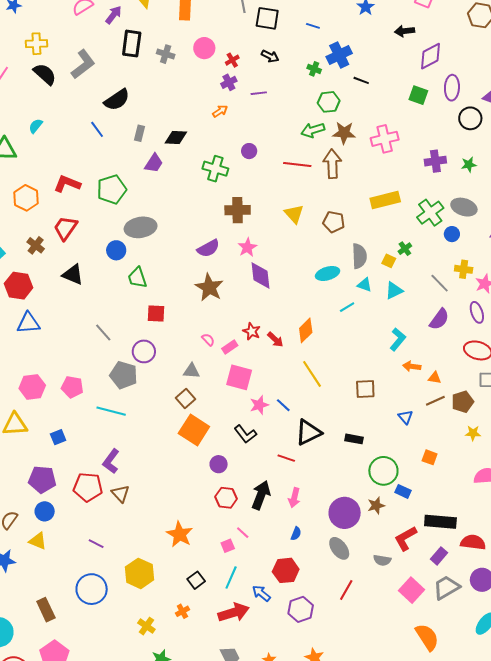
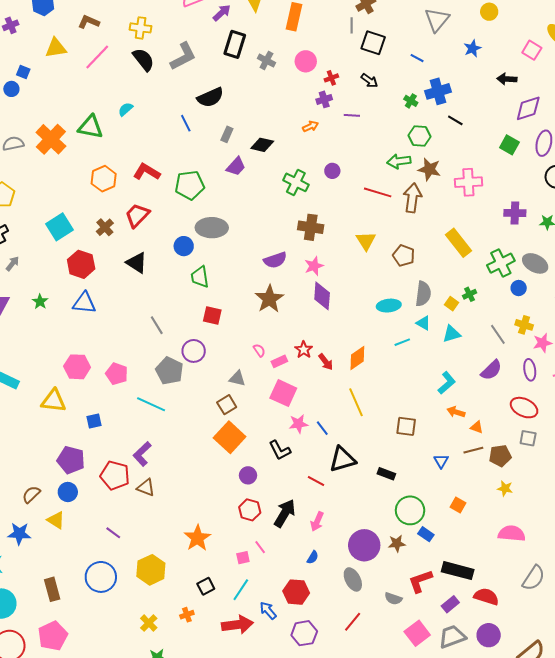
yellow rectangle: (385, 200) -> (458, 243), turned 56
brown triangle: (120, 494) -> (146, 488), turned -36

